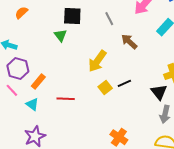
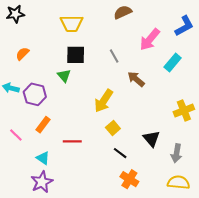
purple hexagon: (18, 69) -> (35, 94), moved
black line: (124, 83) -> (120, 153), moved, turned 64
black triangle: (159, 92) -> (151, 139), moved
cyan triangle: (32, 104) -> (43, 158), moved

